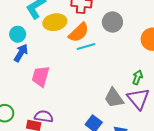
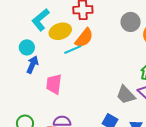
gray circle: (112, 22) -> (131, 22), moved
cyan line: (86, 46) -> (73, 50), moved

